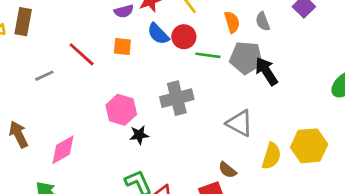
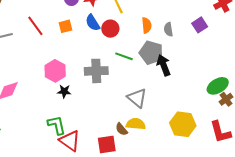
orange square: (122, 46) -> (65, 26), turned -32
green line: (208, 55) -> (124, 56), moved
yellow semicircle: (271, 156) -> (136, 124), moved, turned -114

